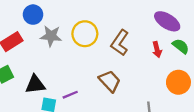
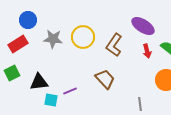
blue circle: (33, 15) -> (28, 20), moved
purple ellipse: (167, 21) -> (143, 26), moved

